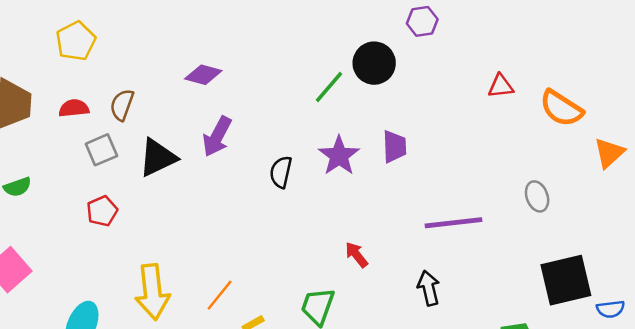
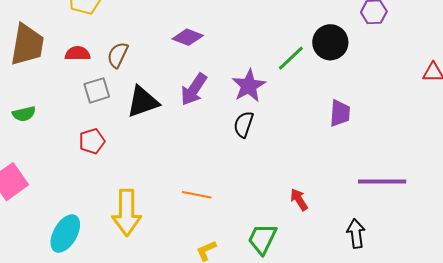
purple star: (339, 156) -> (249, 86), moved
orange line: (220, 295) -> (197, 195), moved, turned 56

